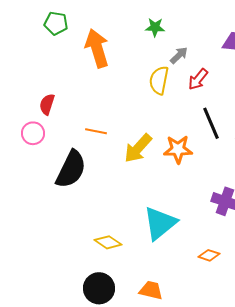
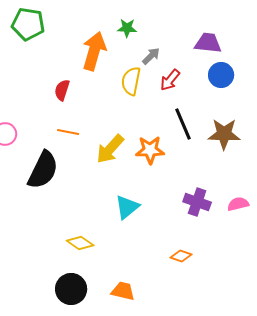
green pentagon: (56, 23) -> (28, 24), size x1.4
orange arrow: (97, 48) -> (94, 51), moved, turned 33
red semicircle: (47, 104) -> (62, 90), moved
cyan triangle: (160, 223) -> (127, 207), moved, size x0.7

